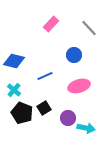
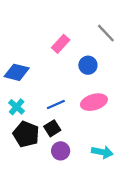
pink rectangle: (51, 24) -> (61, 44), moved
blue line: (45, 76) -> (56, 104), moved
purple circle: (68, 118) -> (61, 151), moved

